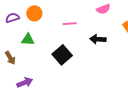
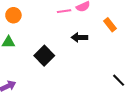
pink line: (70, 24) -> (64, 11), moved

